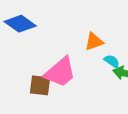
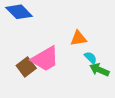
brown square: (40, 85) -> (26, 67), turned 36

